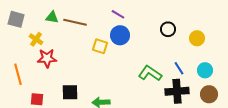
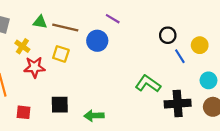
blue circle: (120, 35) -> (97, 41), moved
yellow square: (100, 46) -> (61, 54), moved
blue line: (179, 68) -> (180, 56), moved

